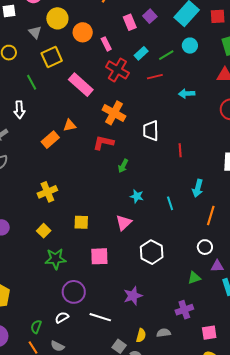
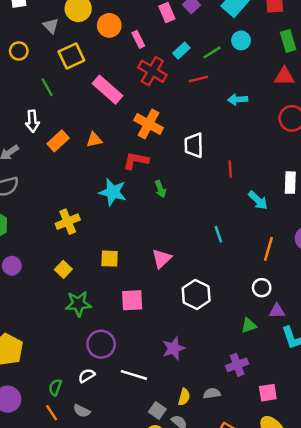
orange rectangle: (50, 140) -> (58, 141), moved
green arrow: (123, 166) -> (160, 189), turned -48
cyan arrow: (198, 188) -> (258, 200), moved, turned -60
cyan star: (137, 196) -> (113, 192), moved, size x1.6

